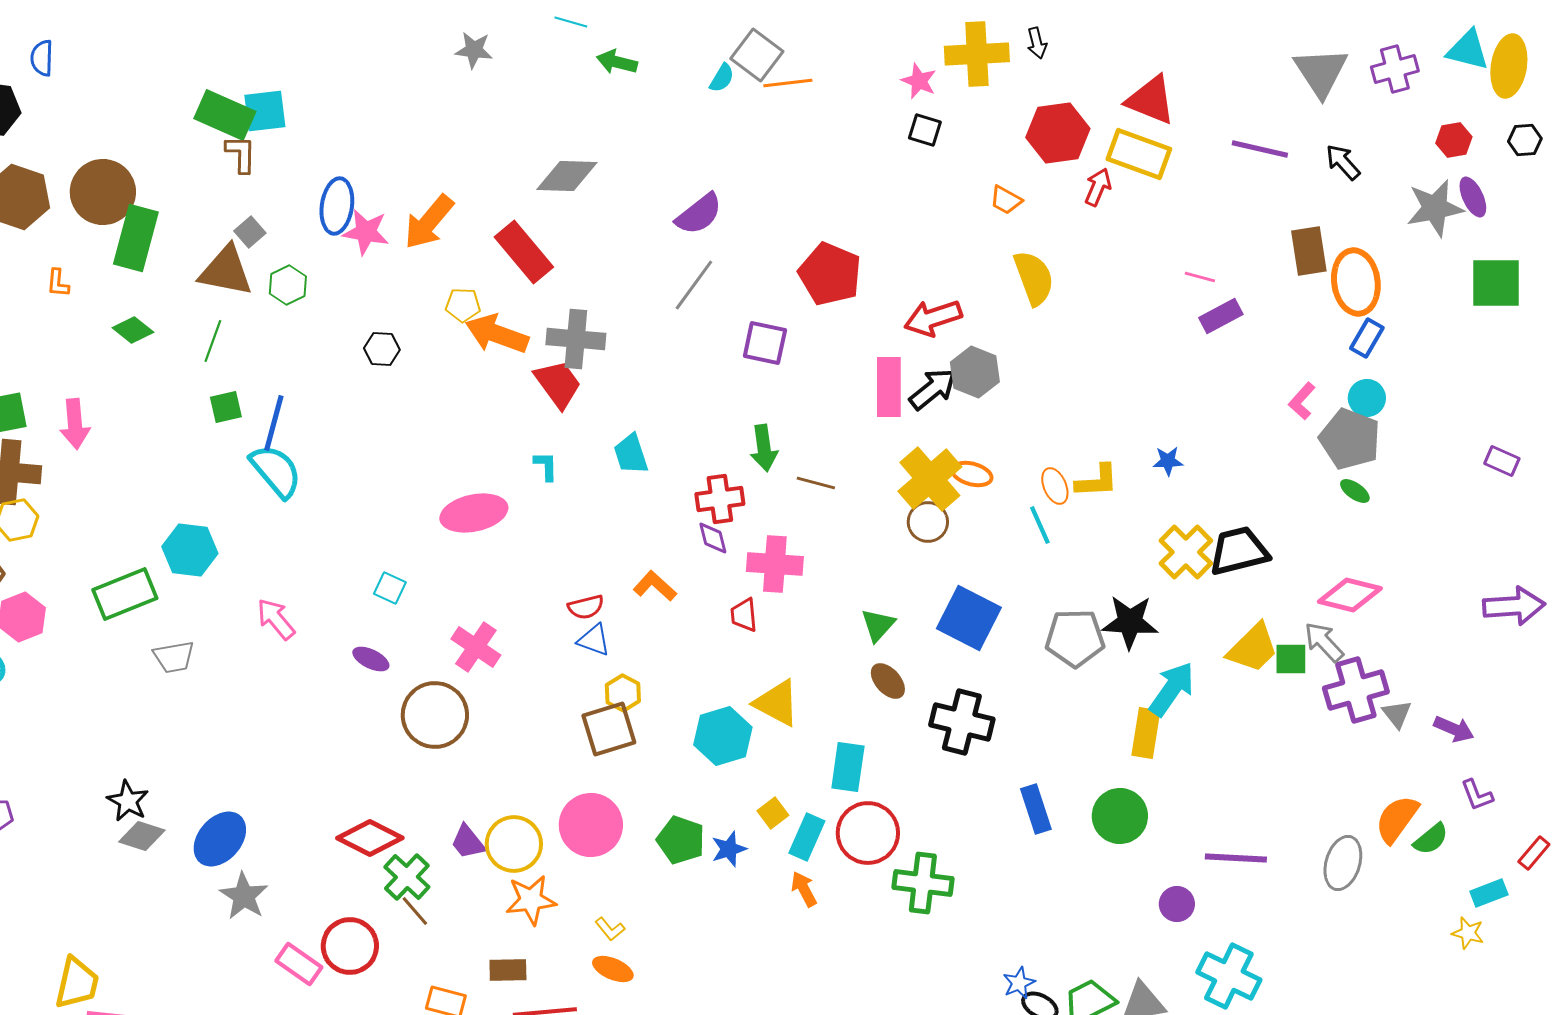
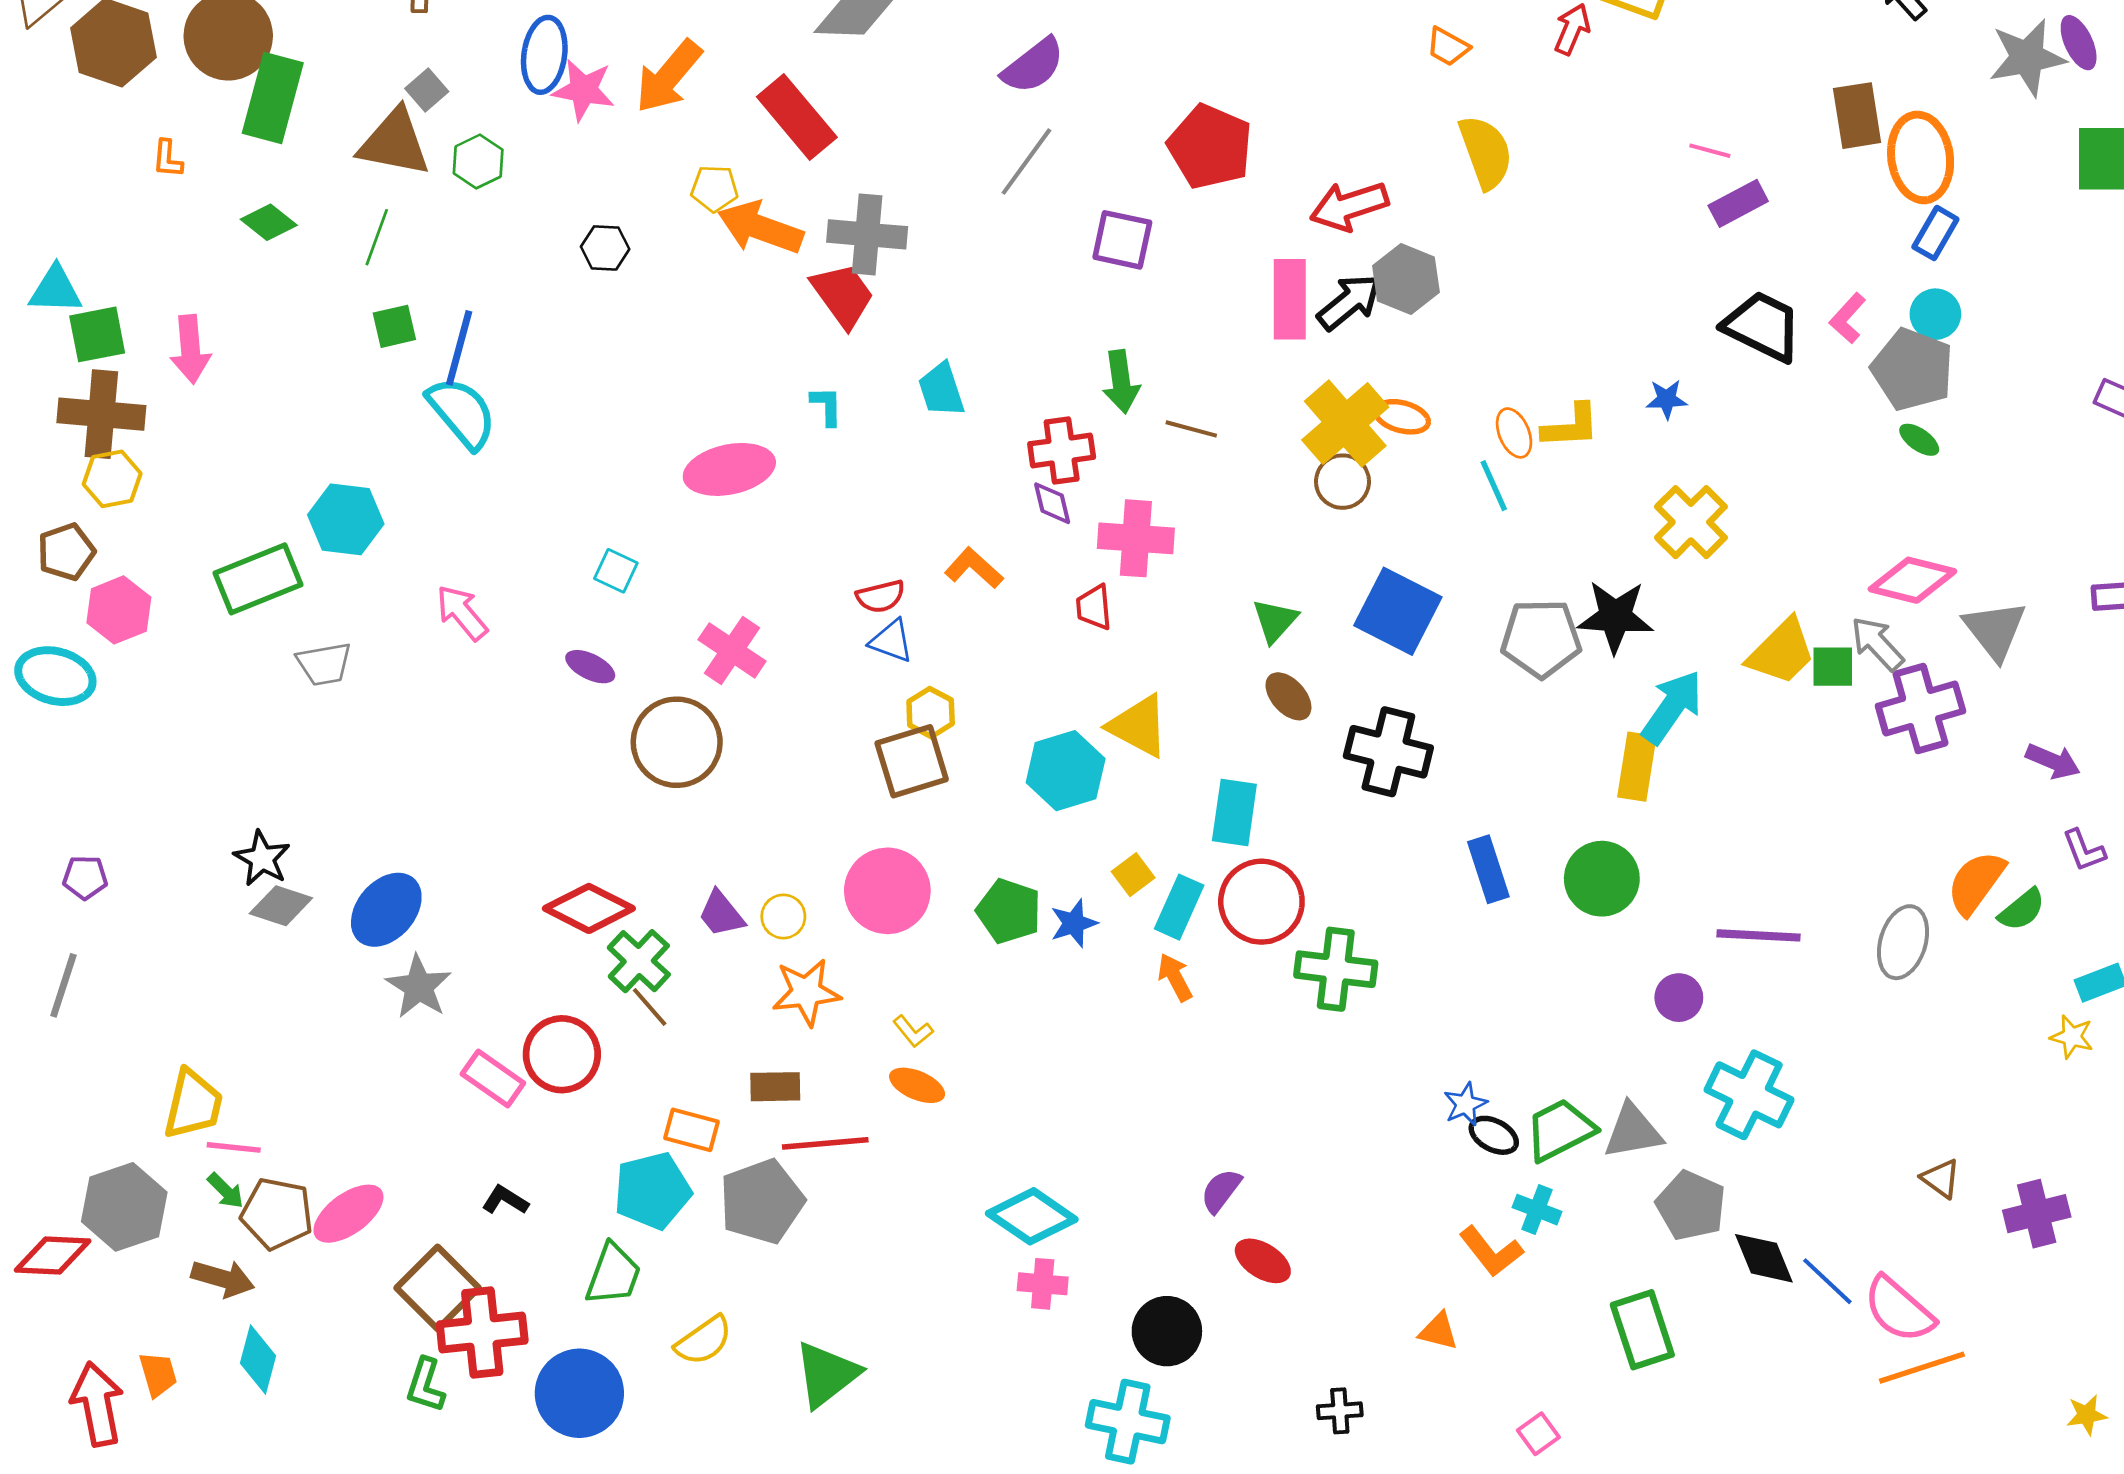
black trapezoid: (1239, 551) -> (1763, 326), moved, turned 40
gray triangle: (1397, 714) -> (1995, 630), moved, size x1.6
yellow circle: (514, 844) -> (783, 916), size x0.6

